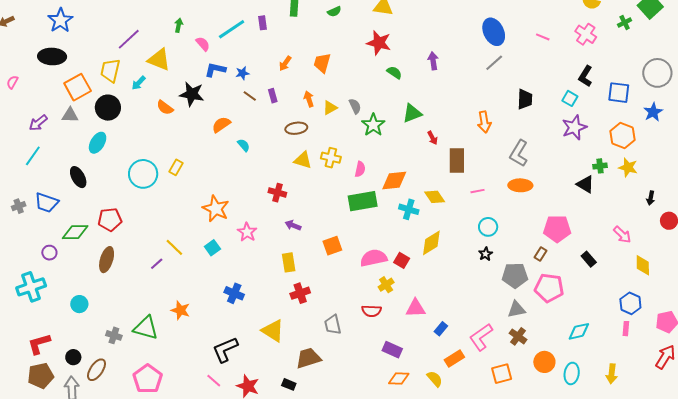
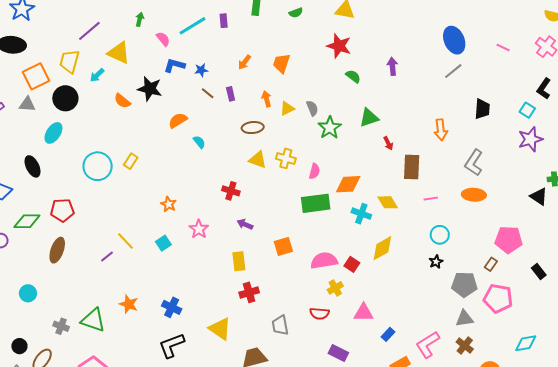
orange star: (216, 209) -> (168, 204), size x0.6
blue cross: (234, 293) -> (172, 307), moved

